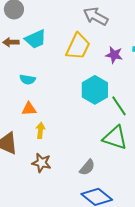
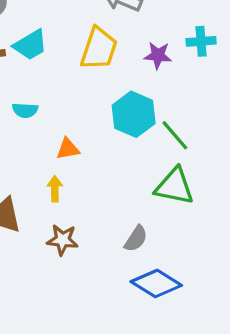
orange triangle: (29, 109) -> (68, 149), moved

